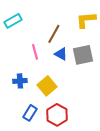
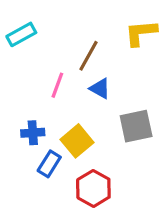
pink line: (35, 52) -> (57, 85), turned 35
gray square: (83, 55) -> (136, 126), moved
blue rectangle: (30, 113) -> (49, 164), moved

